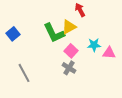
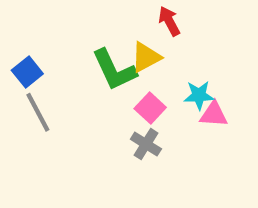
pink triangle: (109, 53) -> (214, 114), moved
gray line: (24, 73) -> (38, 112), moved

